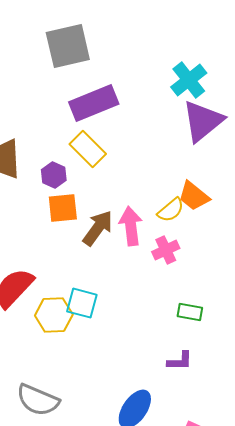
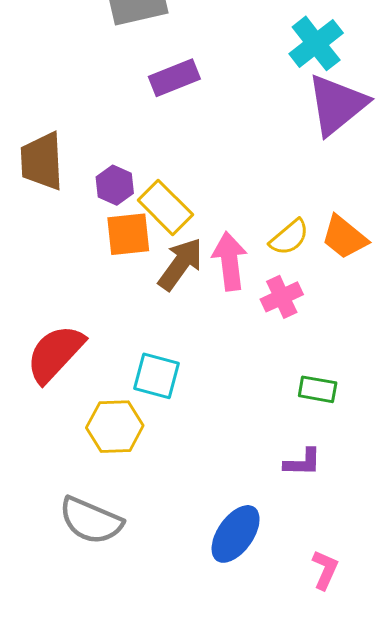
purple rectangle: (94, 103) -> (174, 78), size x0.7
yellow rectangle: (88, 149) -> (165, 207), moved
orange trapezoid: (194, 196) -> (344, 237), moved
yellow hexagon: (54, 315) -> (115, 427), moved

